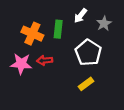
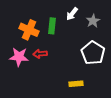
white pentagon: (88, 53) -> (93, 53), moved
yellow rectangle: (86, 84) -> (76, 84), moved, turned 32

